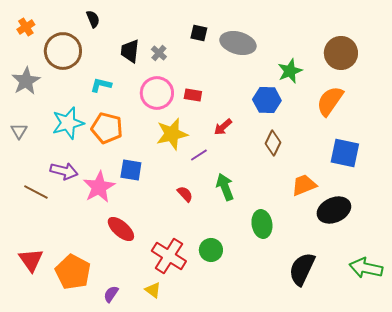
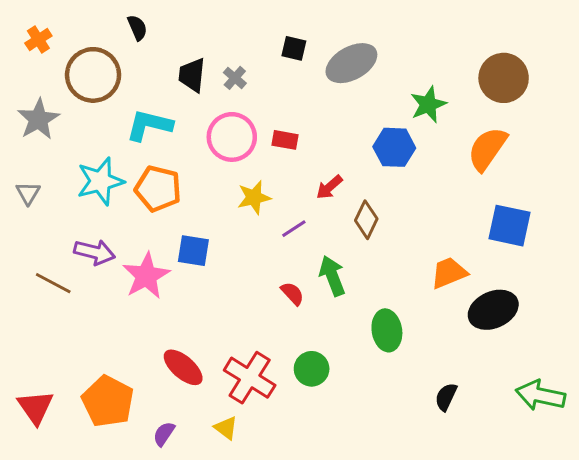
gray ellipse: (238, 43) -> (351, 63), turned -44
cyan L-shape: (101, 85) -> (149, 125), size x1.5
yellow star: (172, 134) -> (254, 198), size x0.7
brown diamond: (273, 143) -> (366, 220), moved
red semicircle: (185, 194) -> (292, 293), moved
red ellipse: (121, 229) -> (183, 367), moved
red triangle: (31, 260) -> (35, 407), moved
black semicircle: (302, 269) -> (446, 397), size x0.6

